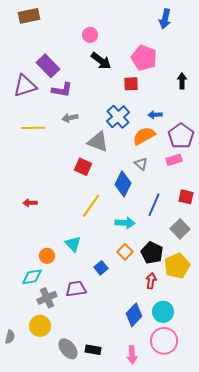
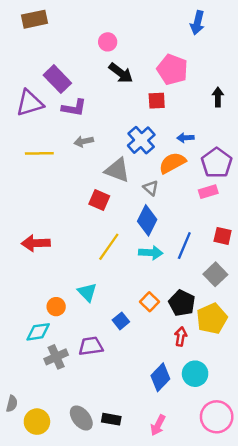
gray triangle: (141, 164) -> (151, 188), moved
red arrow: (30, 203) -> (36, 243), size x1.6
cyan arrow: (125, 223) -> (151, 253), moved
yellow circle: (40, 326) -> (37, 422), moved
pink circle: (164, 341) -> (217, 417), moved
pink arrow: (132, 355) -> (158, 425), turned 30

